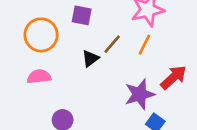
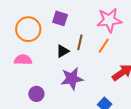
brown line: (112, 44) -> (80, 42), turned -35
purple star: (140, 94) -> (72, 79), moved

